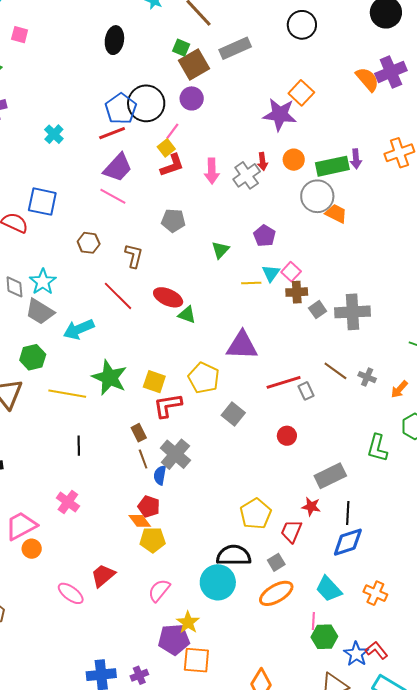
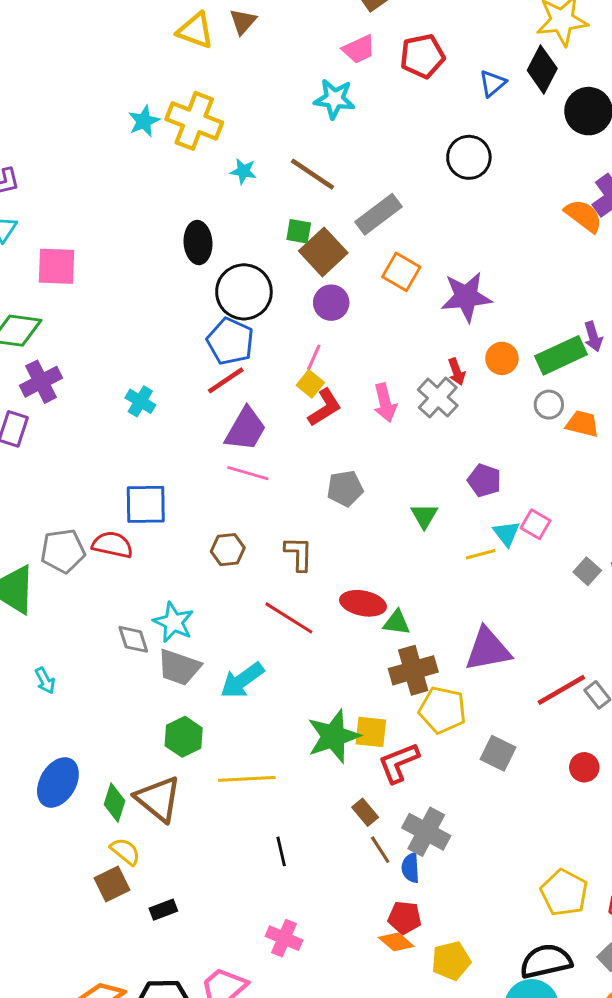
pink square: (20, 35) -> (57, 266), size x1.6
orange square: (301, 93) -> (401, 272), moved
black circle: (146, 103) -> (244, 292), moved
gray circle: (317, 196) -> (549, 405), size x0.6
brown cross: (297, 292) -> (413, 670), moved, size x1.4
green star: (109, 378) -> (333, 736), moved, turned -30
yellow pentagon: (153, 540) -> (451, 961), moved

